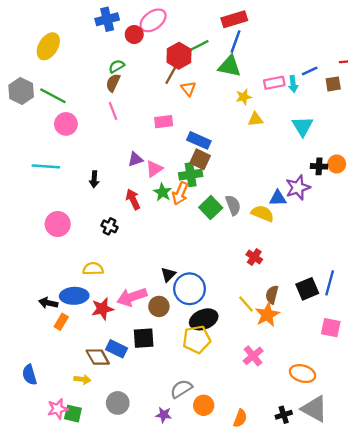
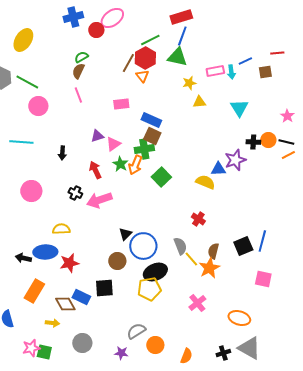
red hexagon: (179, 56) -> (145, 58), moved
gray semicircle: (233, 205) -> (180, 246), moved
pink arrow: (132, 297) -> (99, 200), moved
orange rectangle: (61, 322) -> (34, 291), moved, size x1.6

